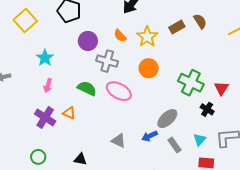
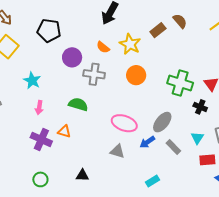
pink ellipse: (119, 91) -> (124, 123), moved

